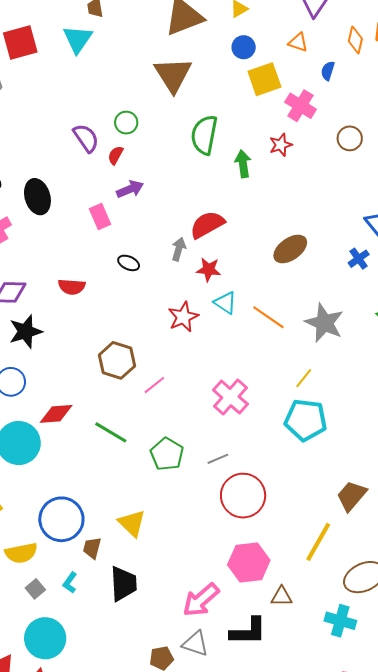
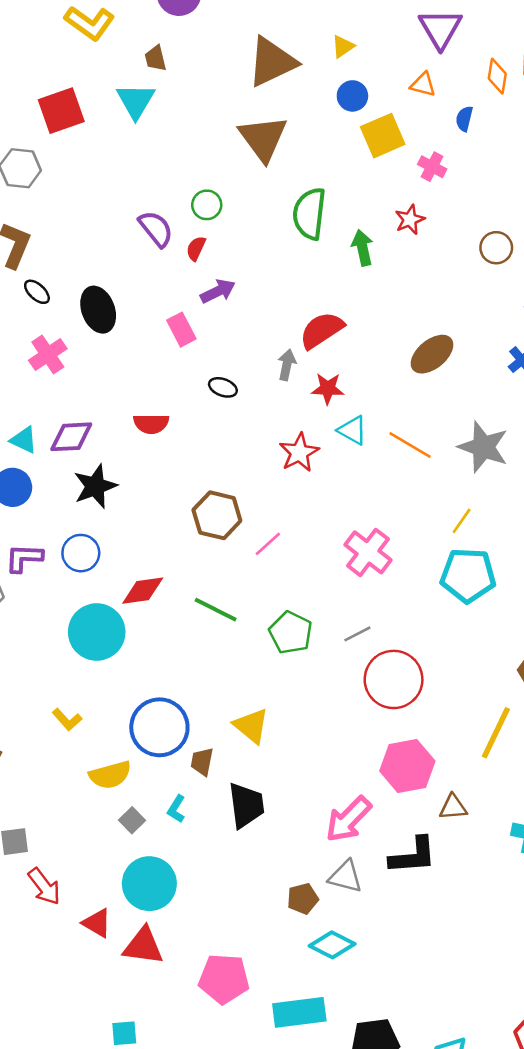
pink cross: (301, 106) -> (432, 167), size x0.7
brown circle: (350, 138) -> (496, 248), moved

